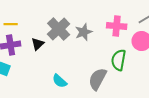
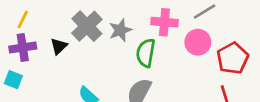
yellow line: (11, 24) -> (23, 19), turned -64
green semicircle: (119, 60) -> (146, 53), moved

